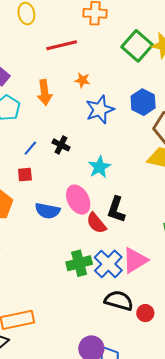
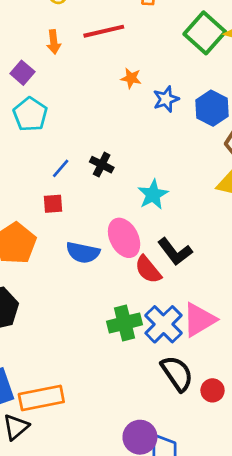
orange arrow: (45, 92) -> (54, 42), moved, size x0.7
blue star: (100, 110) -> (166, 99), moved, size x0.7
black L-shape: (116, 209) -> (175, 252), turned -56
black semicircle: (119, 301) -> (177, 373), turned 40

